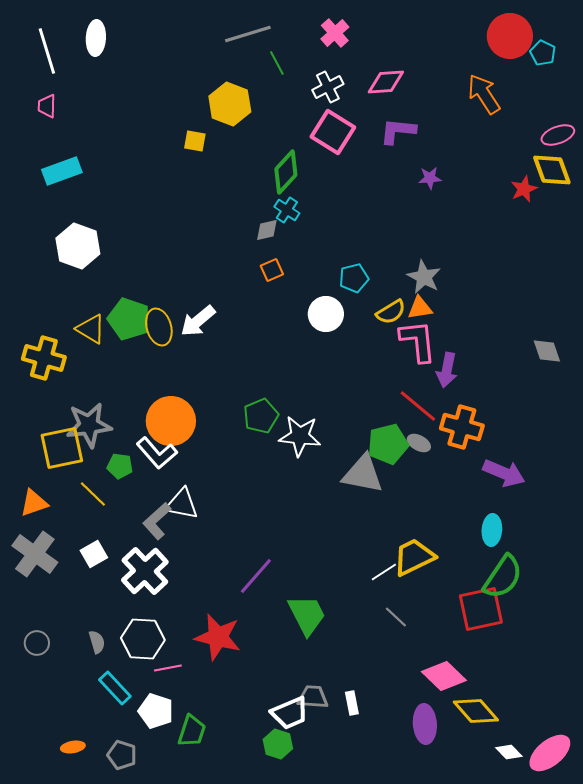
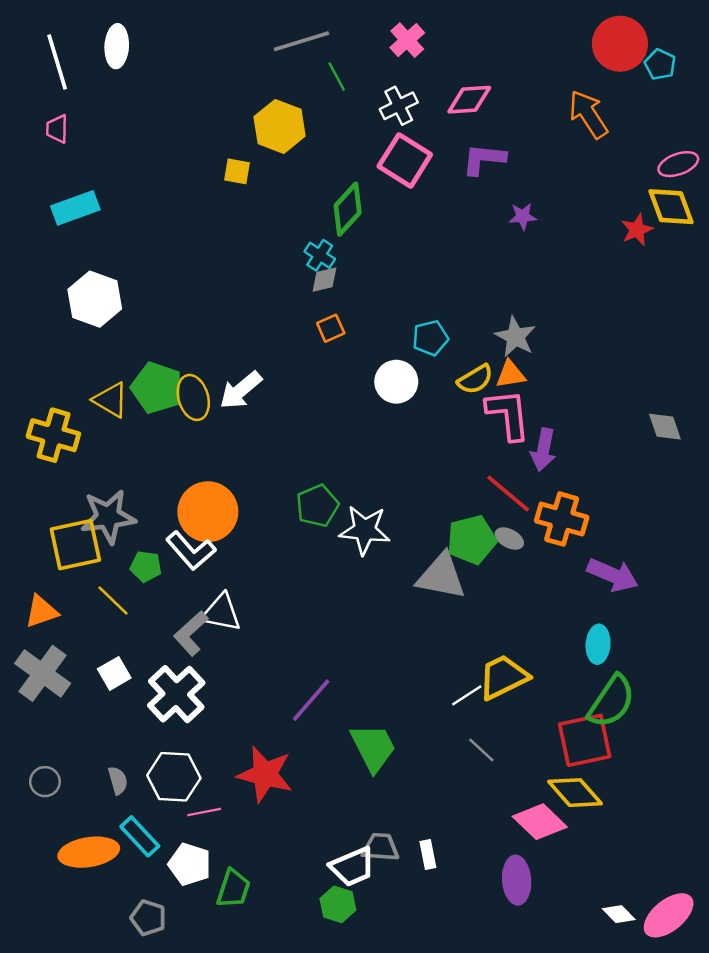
cyan cross: (287, 210) -> (320, 255), moved
yellow diamond: (476, 711) -> (575, 793), moved
orange ellipse: (73, 747) -> (89, 852), moved, size x2.0

